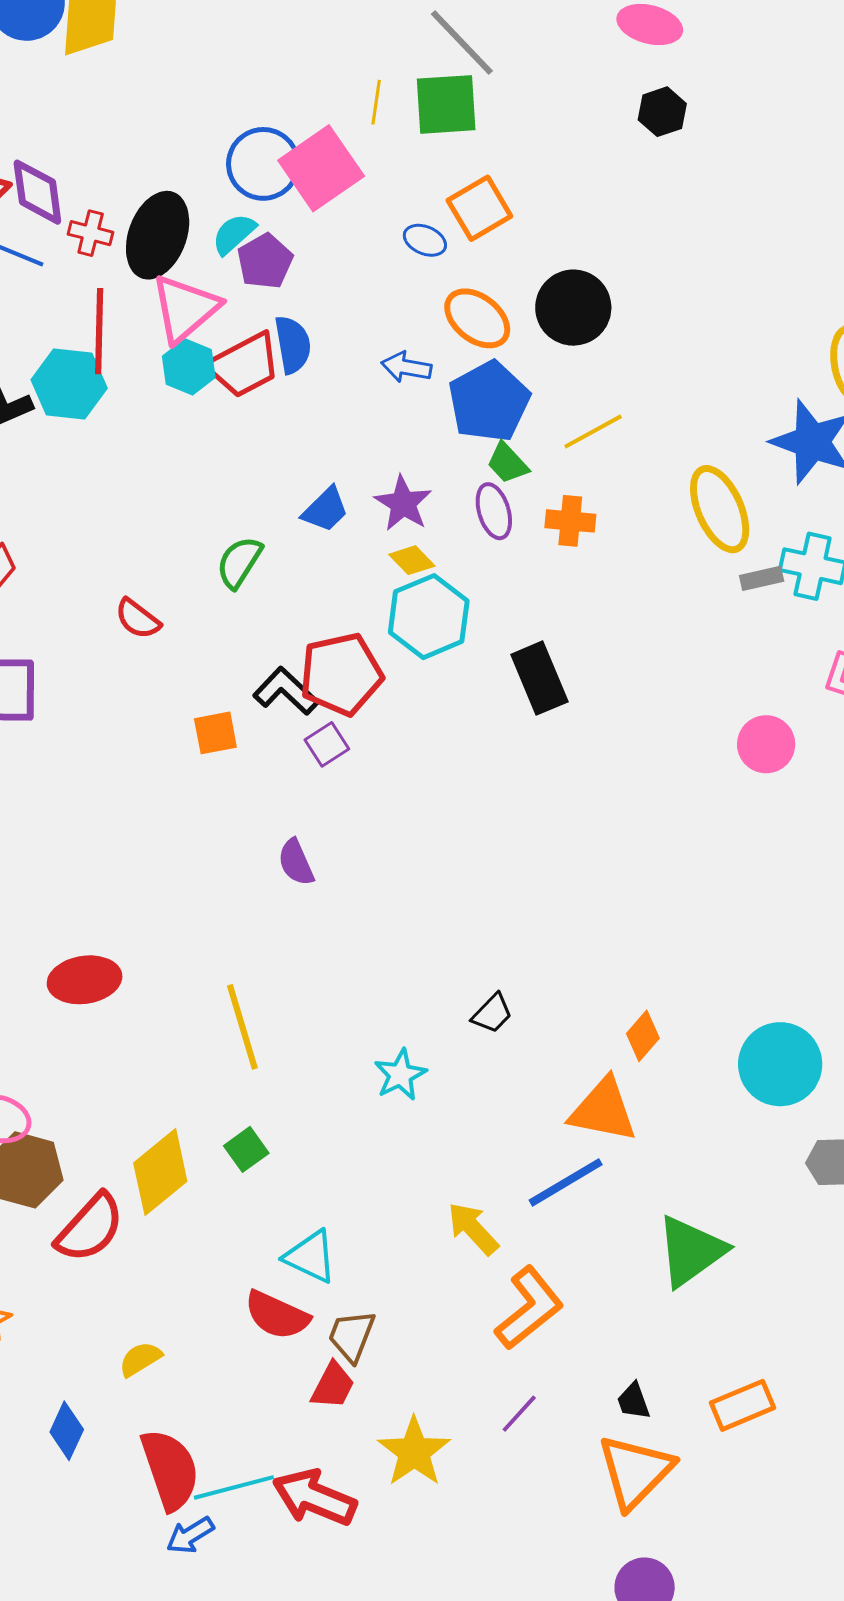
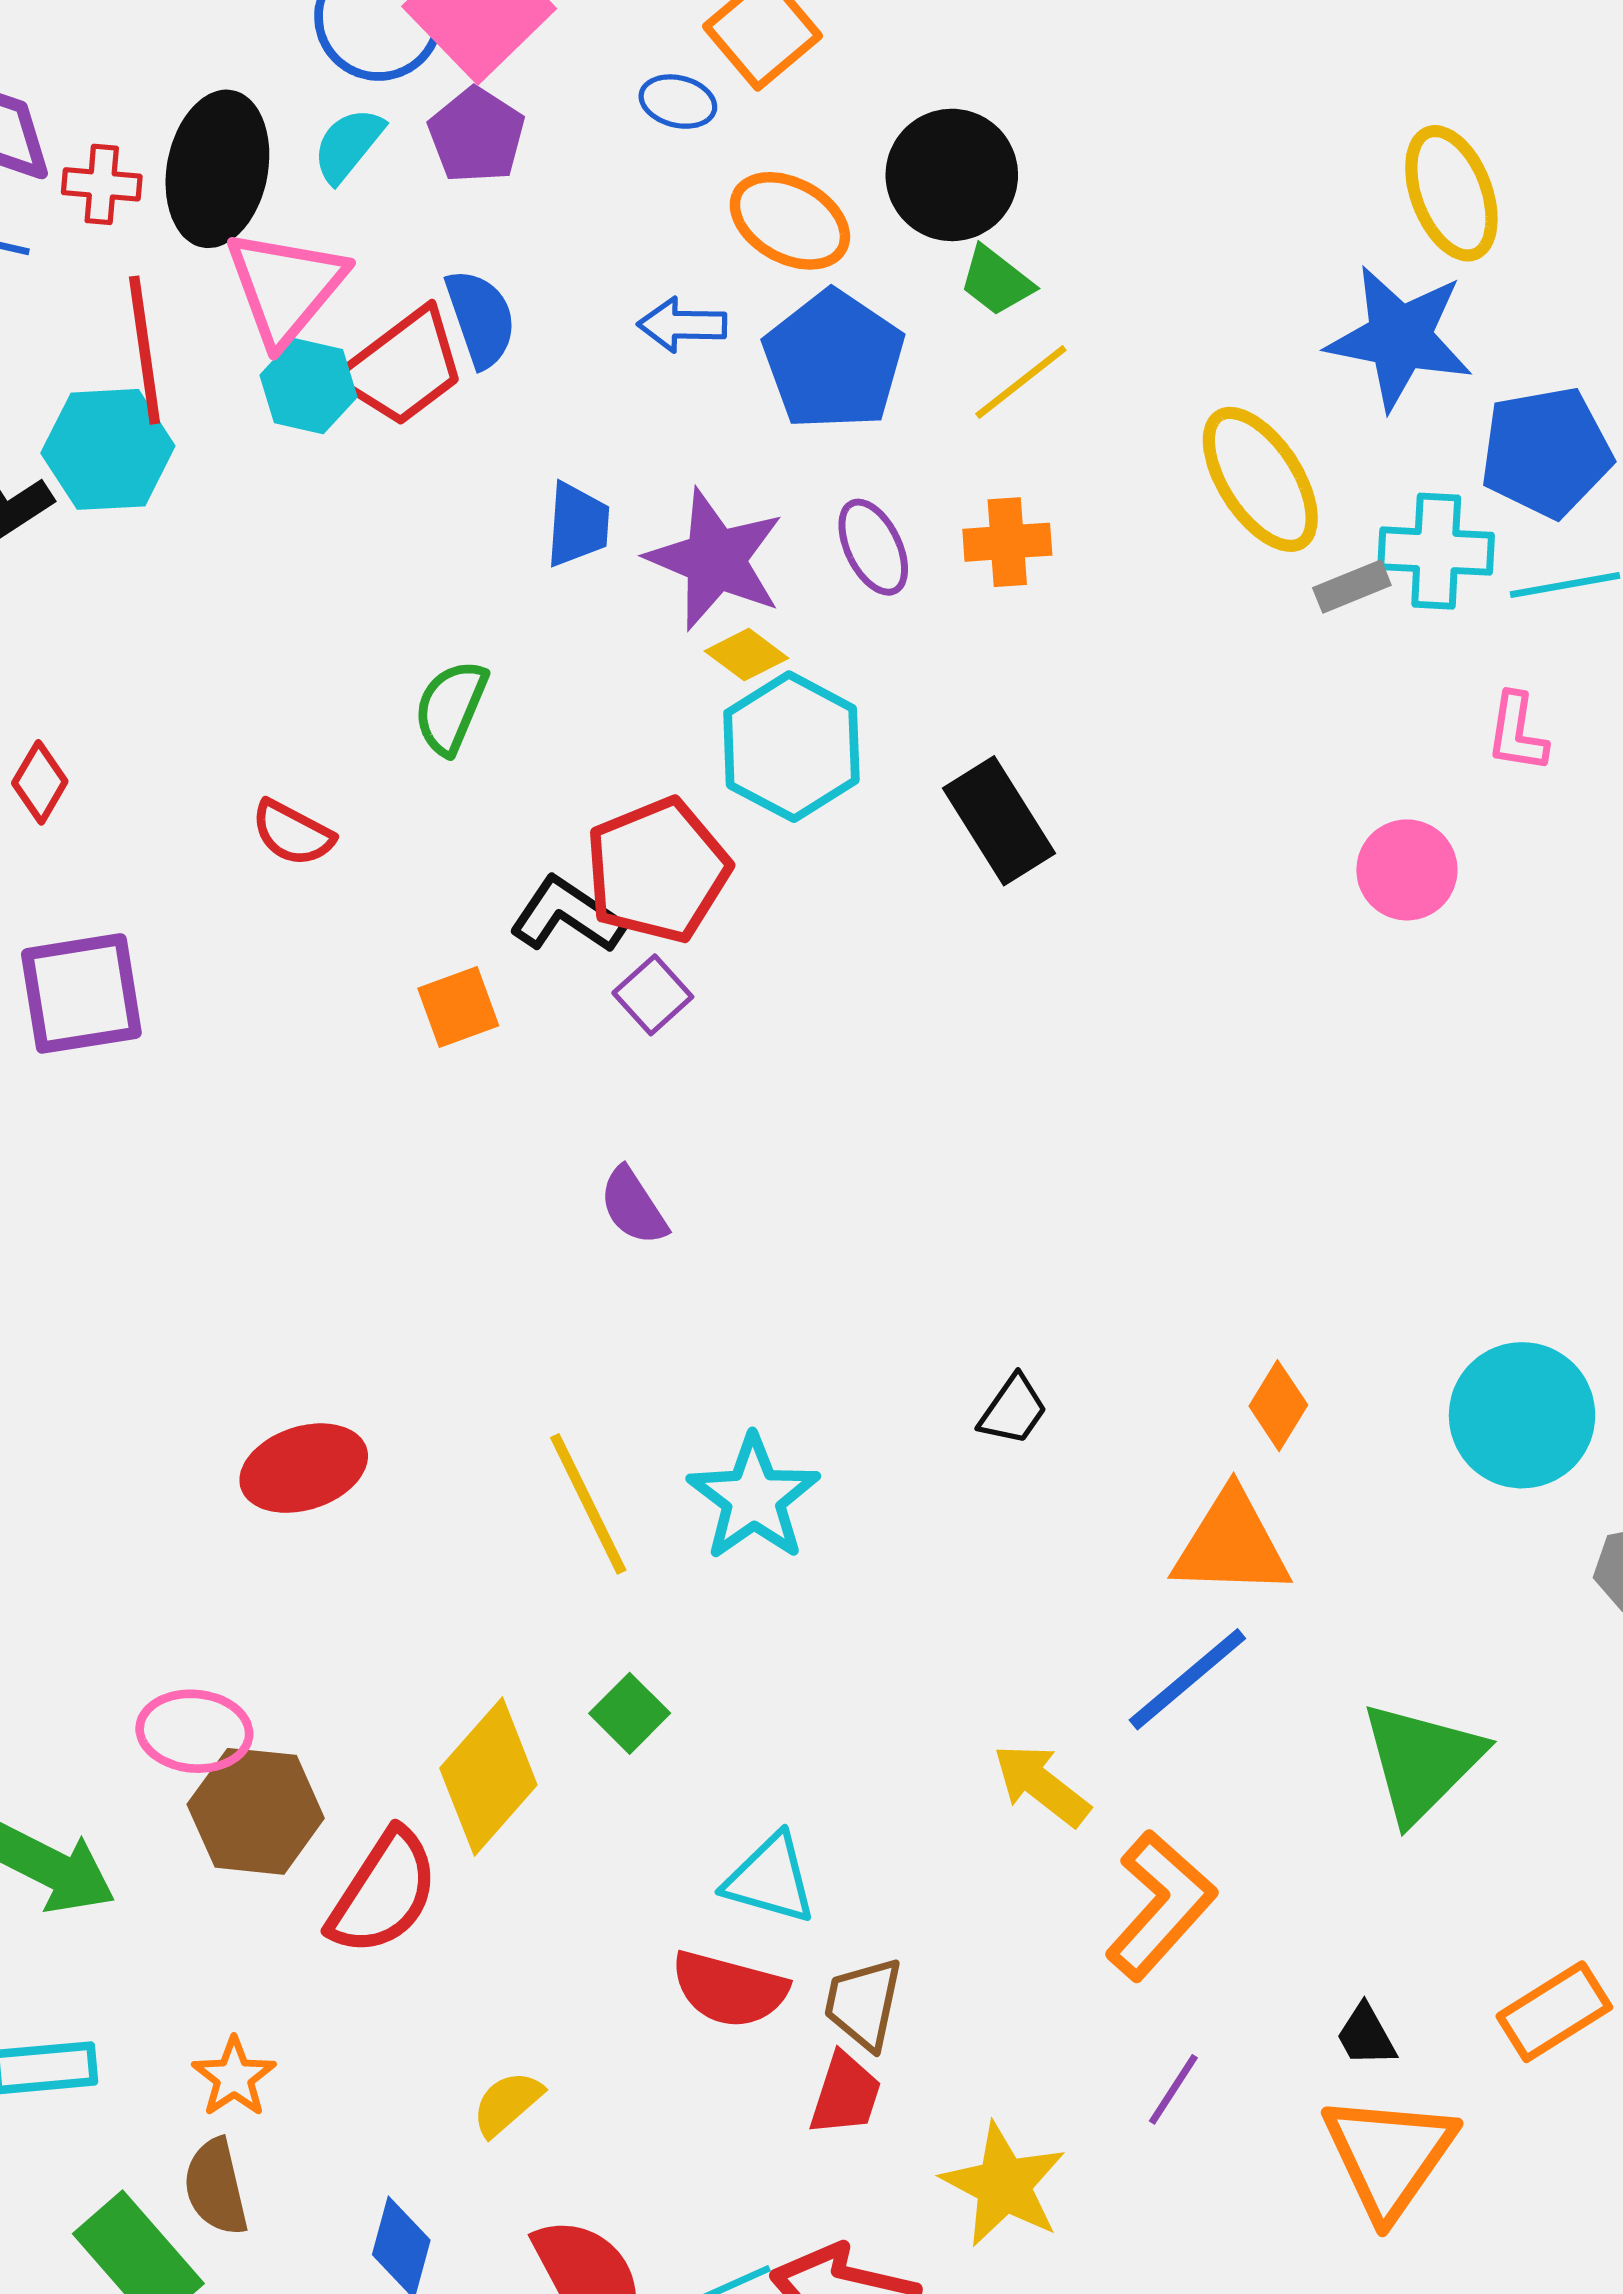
purple pentagon: (265, 261) -> (477, 135), moved
green trapezoid: (507, 463) -> (996, 281), moved
purple star: (403, 503) -> (715, 559), size x1.4
blue trapezoid: (325, 510) -> (578, 525), moved, turned -32
cyan star: (400, 1075) -> (754, 1498), moved, size x1.4

